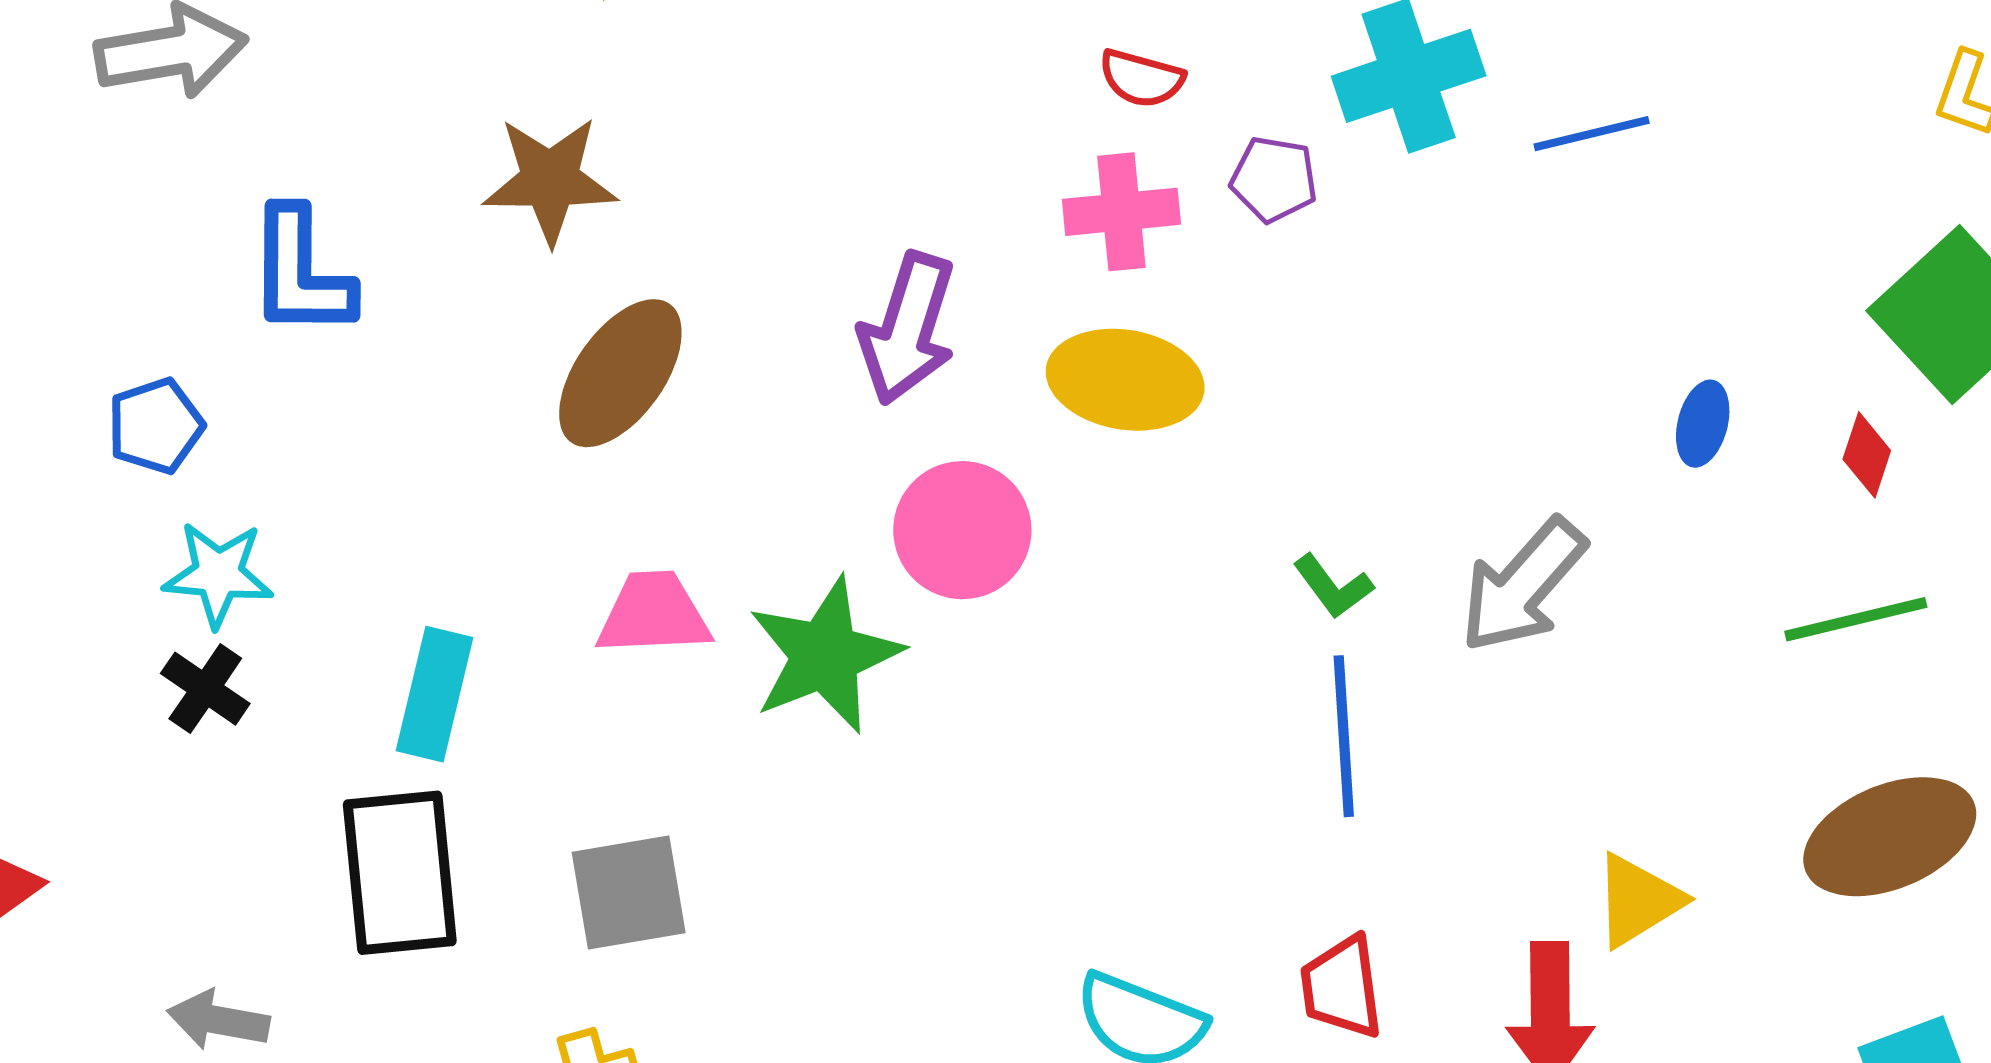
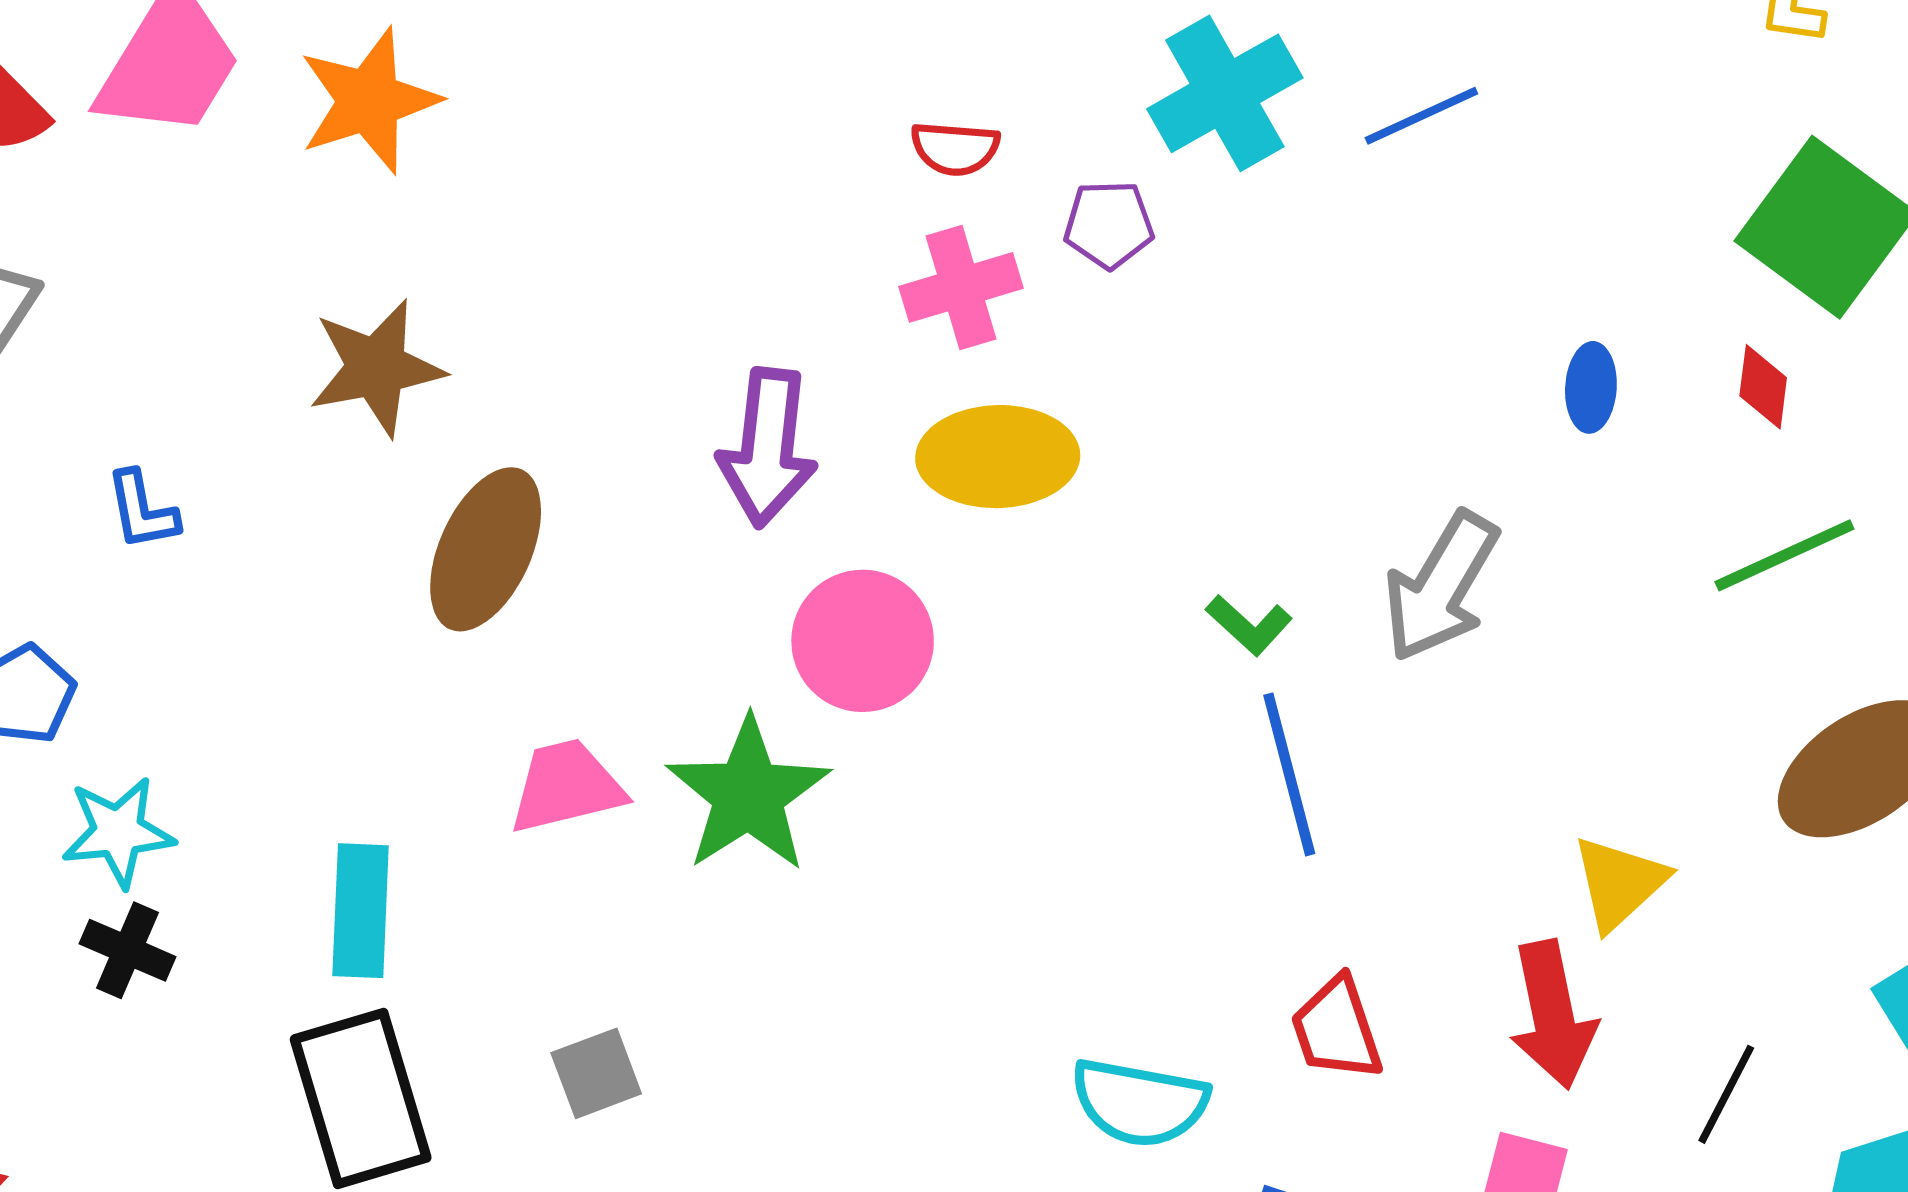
blue L-shape: (301, 273) -> (142, 510), size x0.6
gray square: (629, 892) -> (596, 1073), size x0.7

